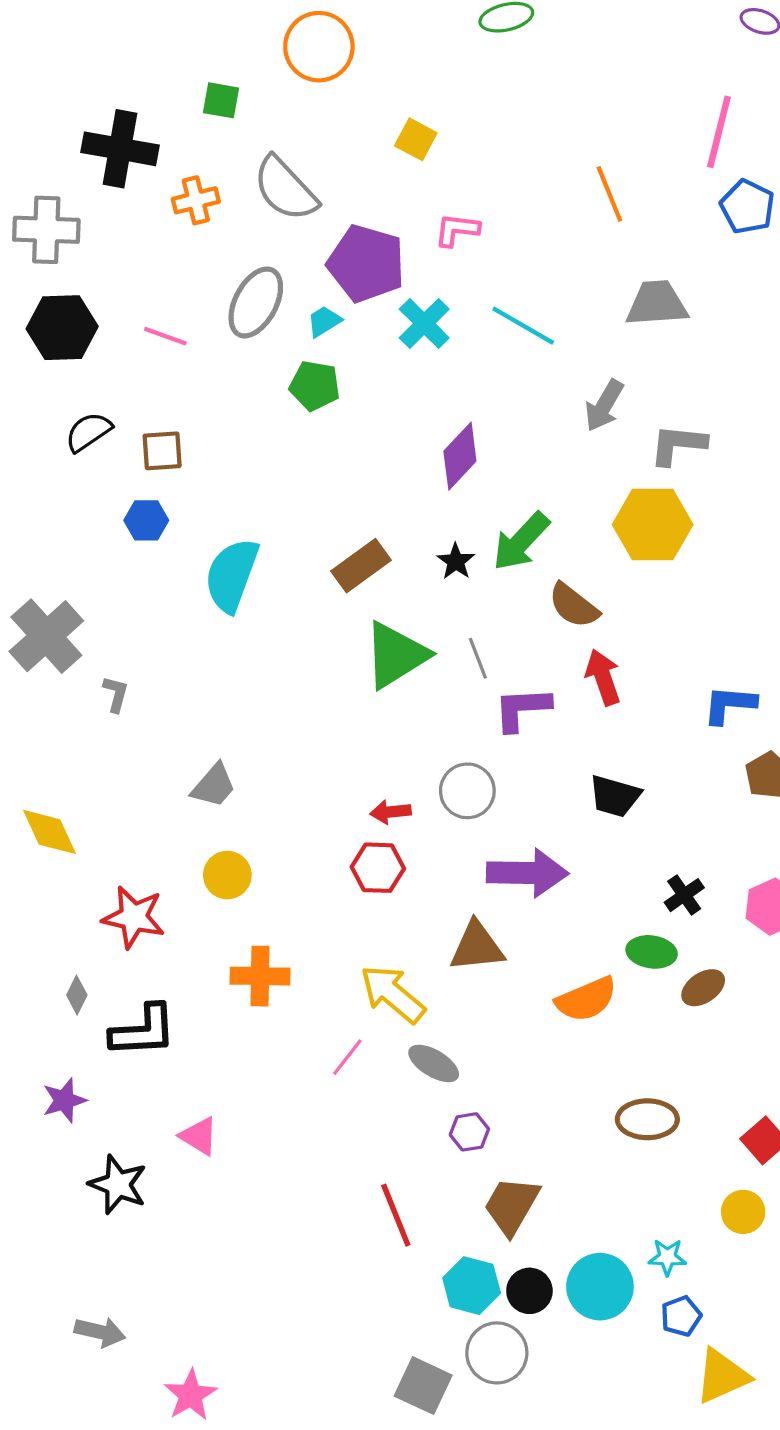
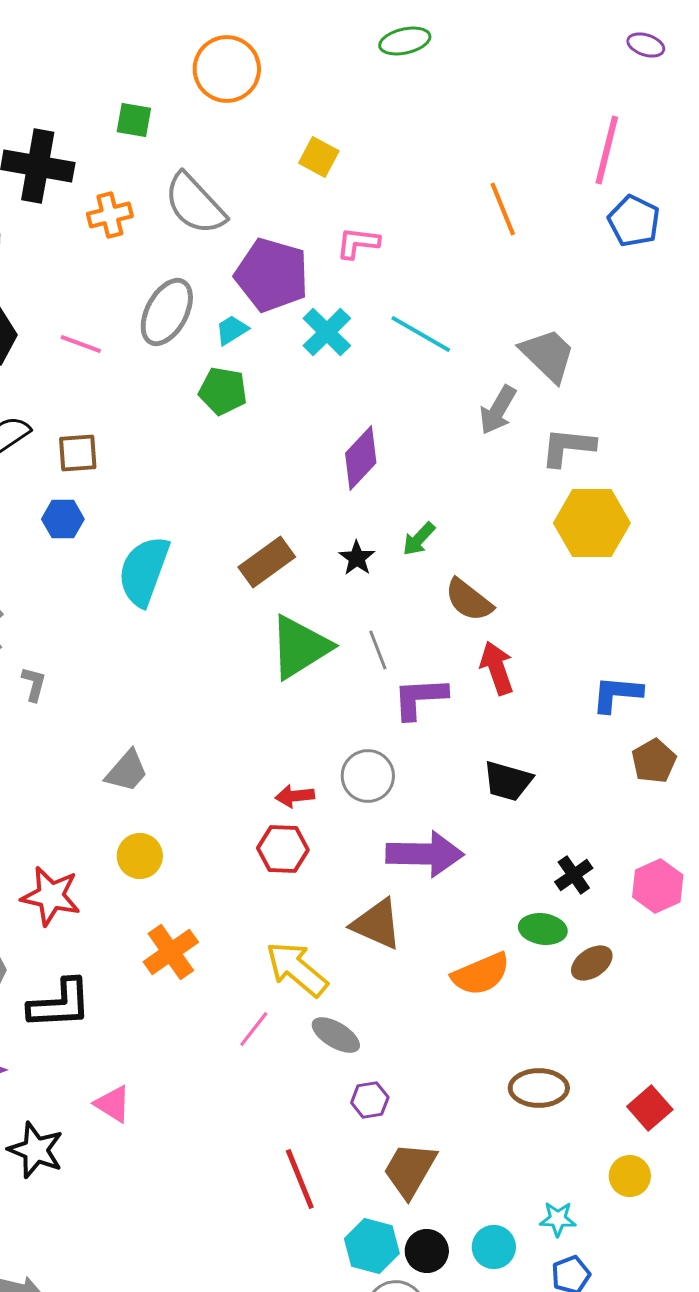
gray trapezoid: (657, 303) -> (548, 355), moved, turned 48
yellow hexagon: (653, 525) -> (592, 523), moved
green arrow: (521, 541) -> (419, 539), size x0.6
brown triangle: (477, 947) -> (377, 924), turned 30
orange cross: (260, 976) -> (171, 952), turned -36
cyan circle: (600, 1287) -> (494, 1247), size x0.7

